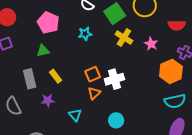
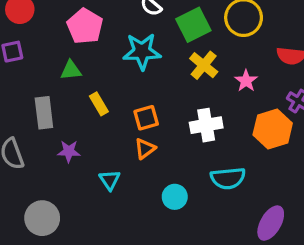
cyan star: (85, 34) -> (142, 51), size x1.6
yellow rectangle: (56, 76) -> (99, 104), moved
white cross: (114, 79) -> (206, 125), moved
cyan semicircle: (175, 101) -> (228, 178), moved

